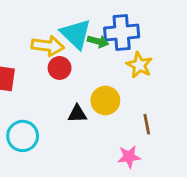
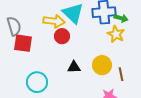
green arrow: (98, 41) -> (121, 18), moved
yellow circle: (105, 101) -> (102, 65), moved

